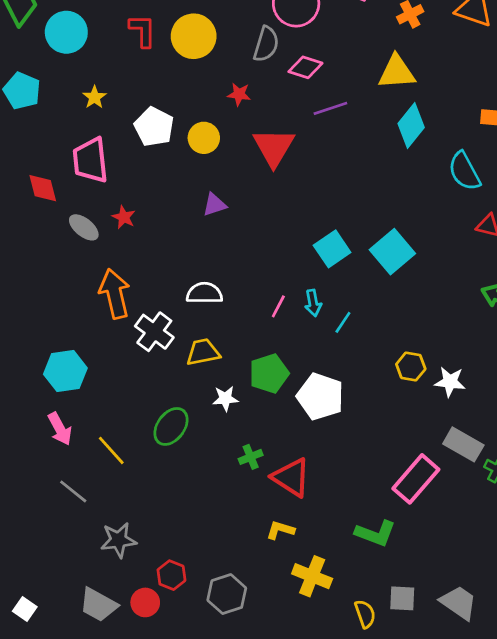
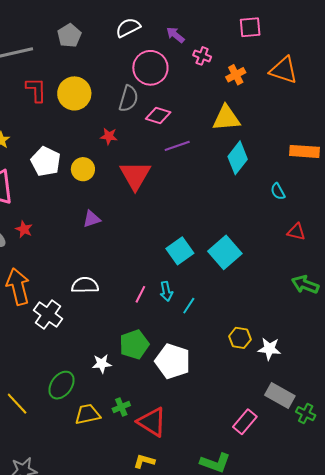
cyan semicircle: (464, 171) -> (278, 191), size x0.6
yellow trapezoid: (203, 352) -> (88, 414), moved
pink rectangle: (416, 479) -> (245, 422), size x0.7

